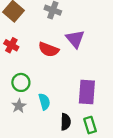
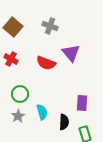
purple rectangle: (87, 92) -> (82, 103), size x0.7
black semicircle: (66, 122) -> (64, 122), moved

